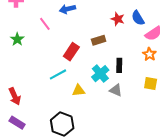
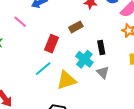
yellow triangle: (79, 90) -> (66, 80), size x1.5
gray triangle: (116, 90) -> (103, 72), turned 32

